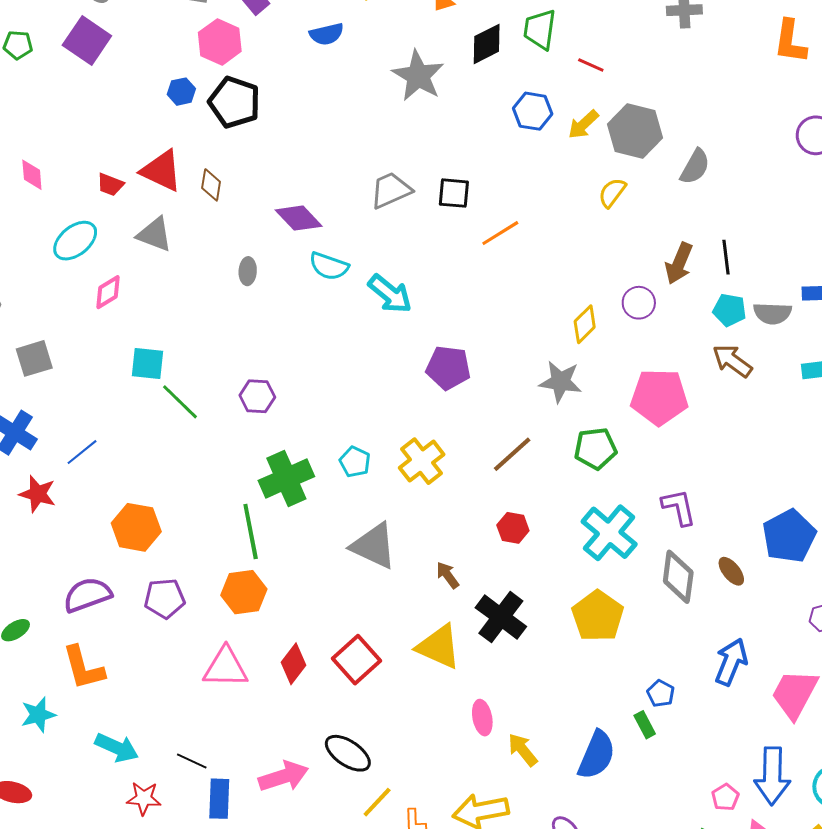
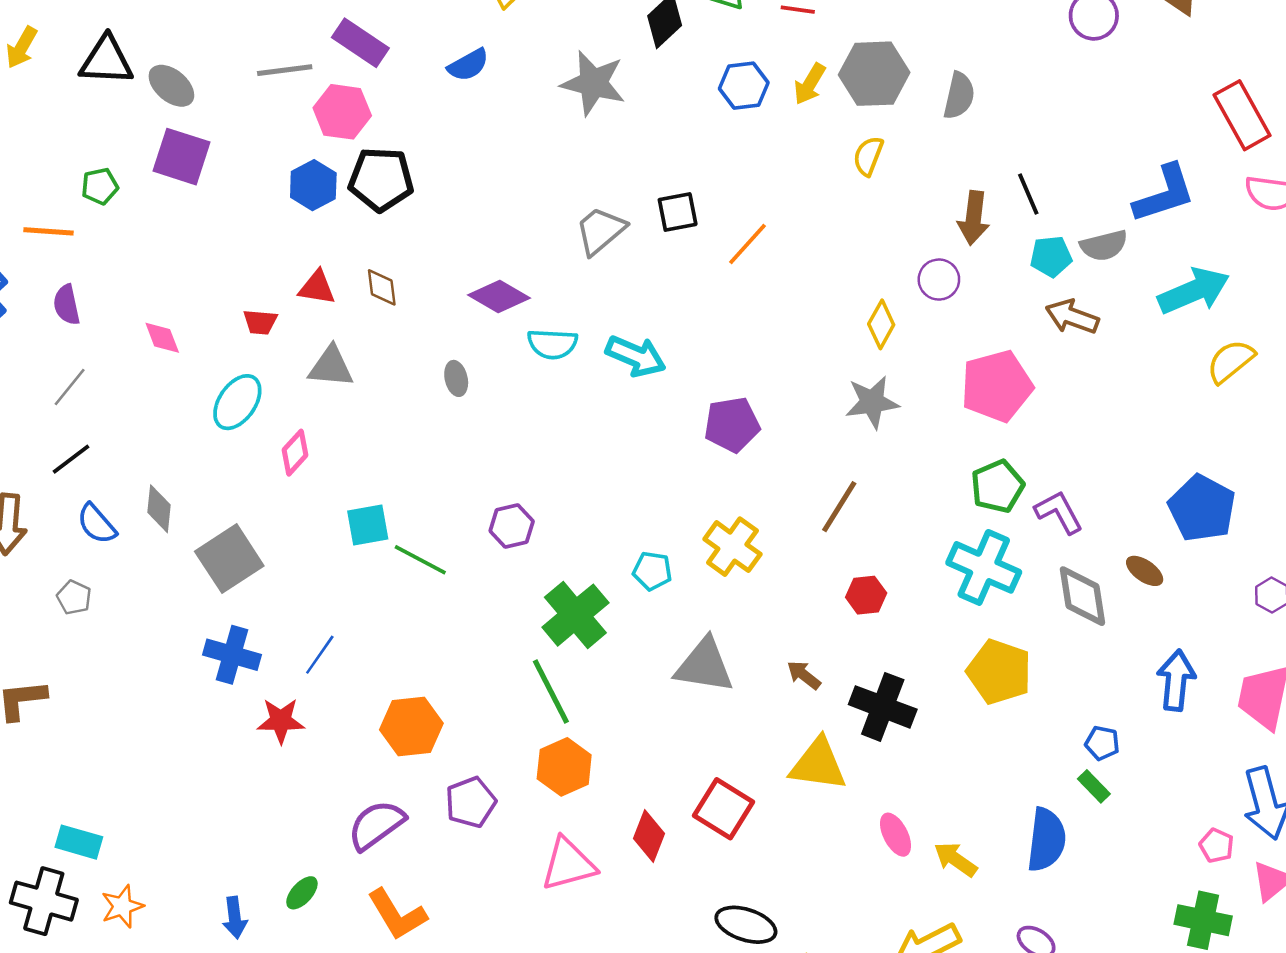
blue hexagon: (181, 92) -> (313, 185), size x1.4
red triangle: (161, 171) -> (317, 288), size x0.7
gray square: (34, 358) -> (229, 559), size x1.4
green pentagon: (595, 448) -> (997, 486), moved

